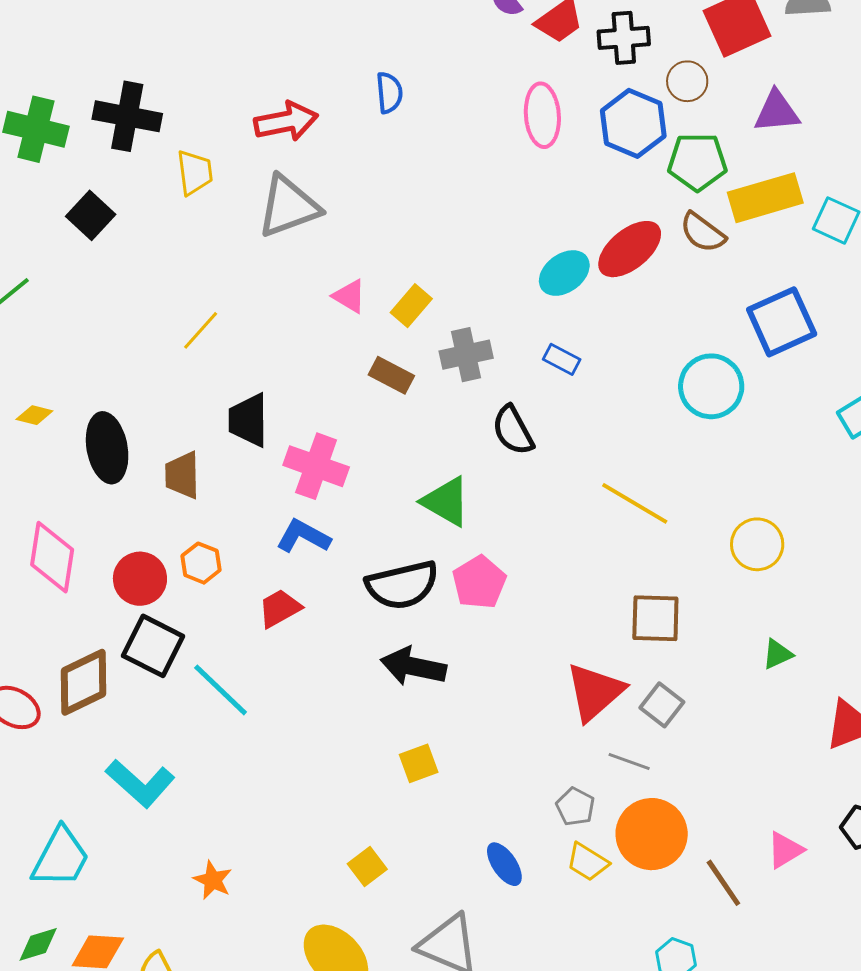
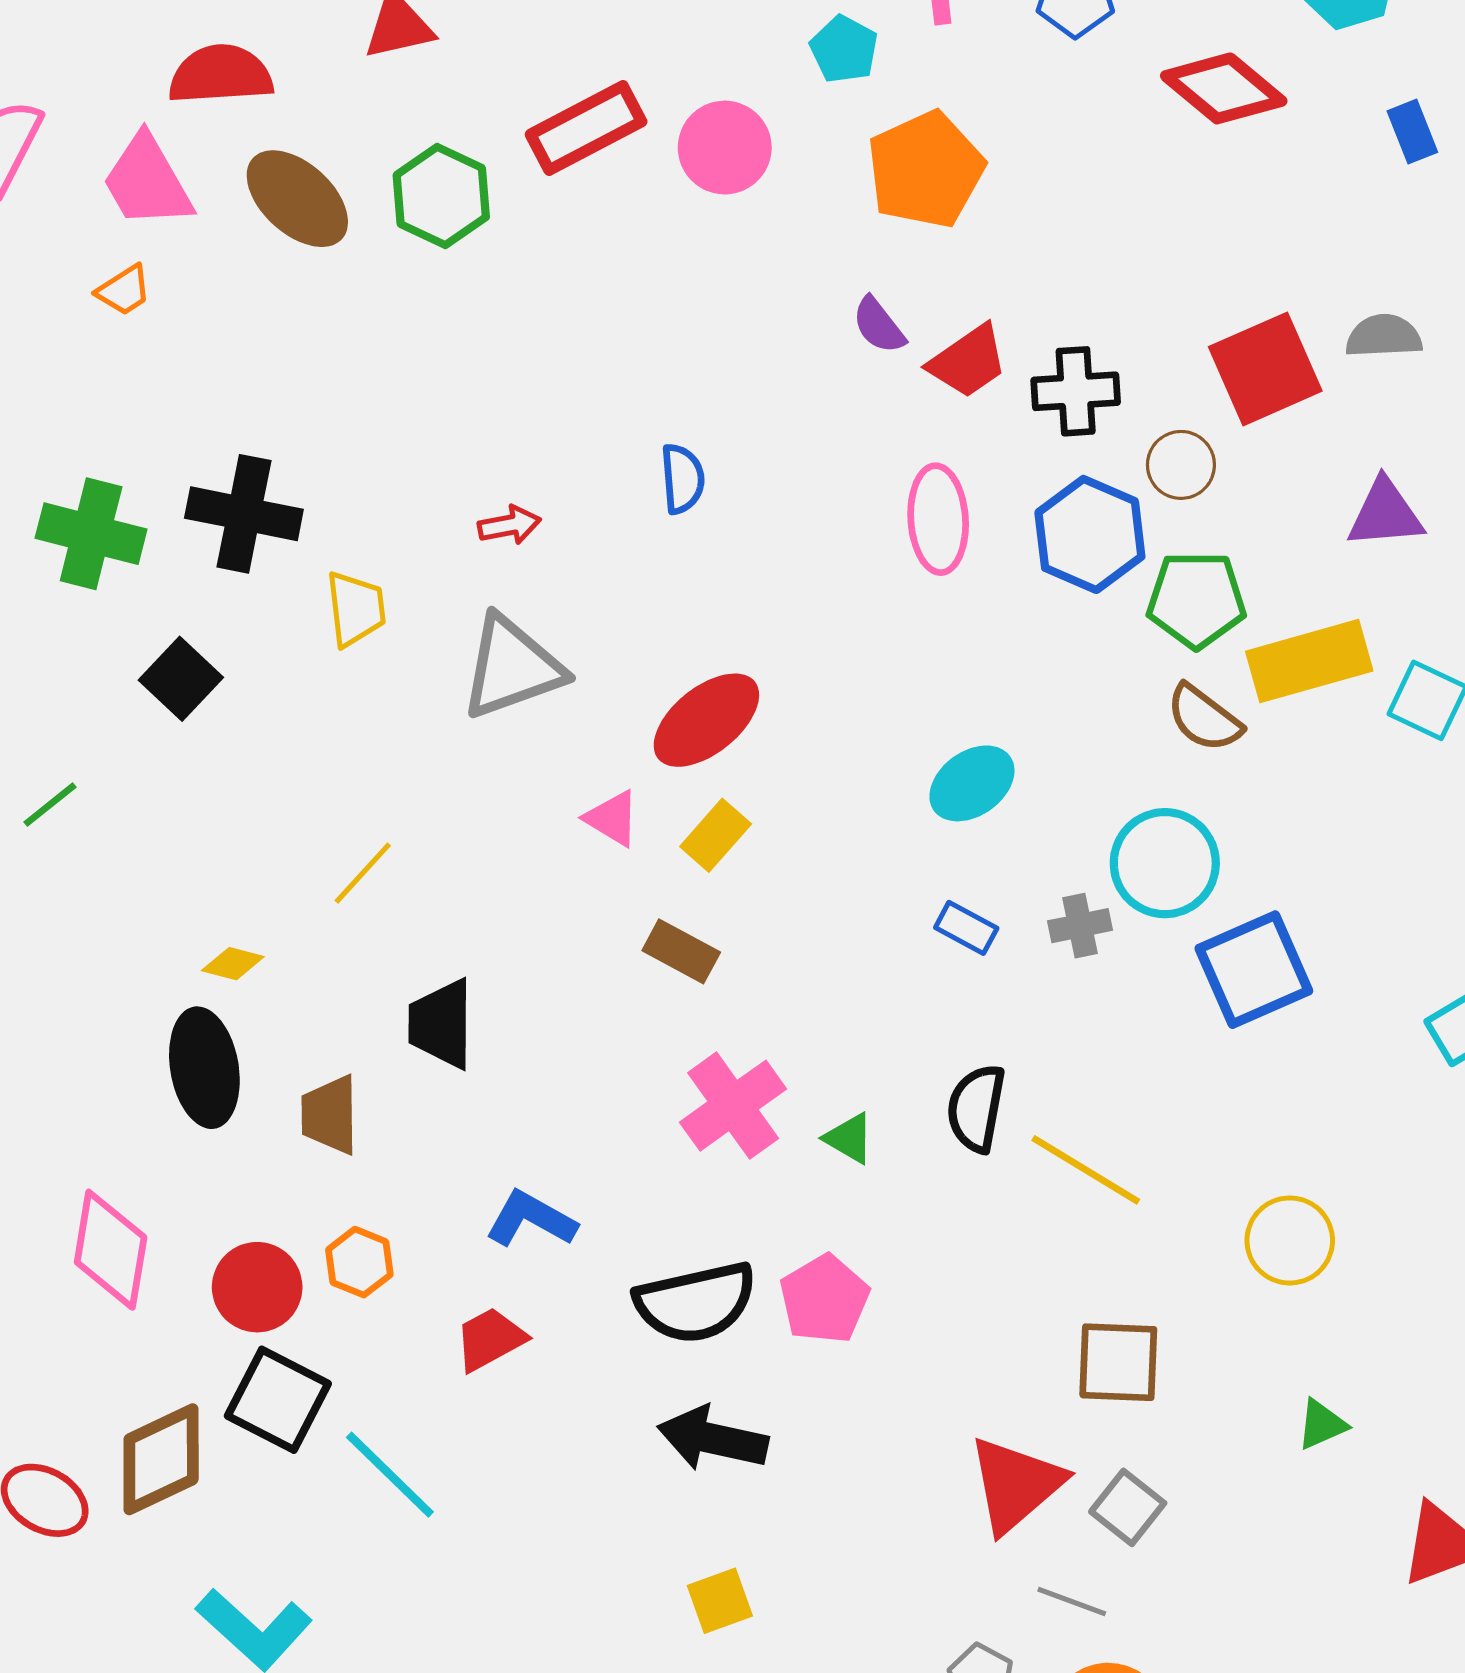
purple triangle: (777, 112) -> (1385, 514), moved
red arrow: (286, 121) -> (509, 525), size x0.6
red ellipse: (630, 249) -> (706, 720), moved
blue square: (782, 322) -> (1254, 970), moved
gray cross: (466, 355) -> (1080, 926), moved, size x0.7
cyan circle: (711, 386) -> (1165, 863), moved
yellow diamond: (34, 415) -> (233, 964), moved
black semicircle: (513, 430) -> (976, 1108), moved, turned 38
pink cross: (316, 466) -> (733, 1106), moved, turned 34
green triangle: (446, 502) -> (849, 1138), moved, size x0.6

